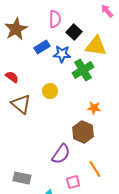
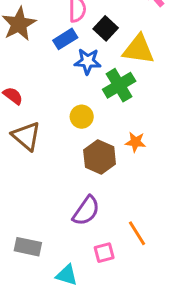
blue rectangle: (42, 47) -> (65, 39), moved
yellow circle: (50, 91) -> (82, 117), moved
brown hexagon: (83, 132) -> (100, 157), moved

